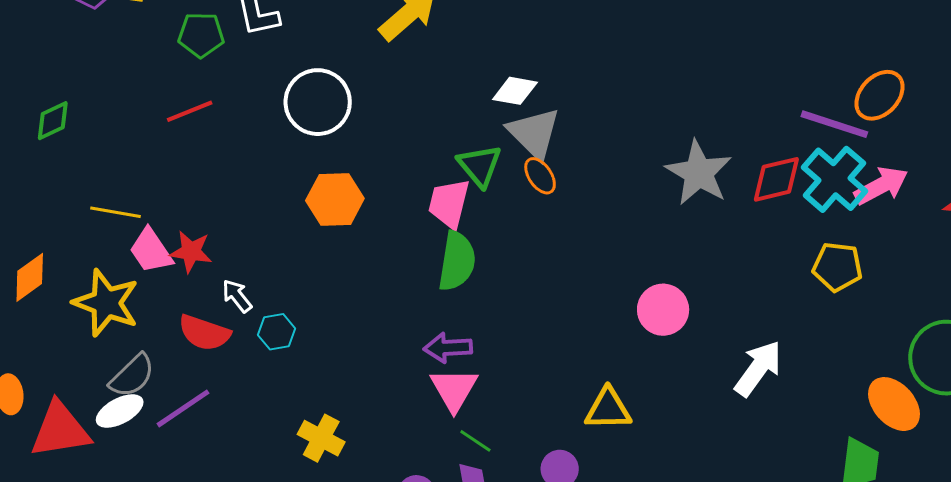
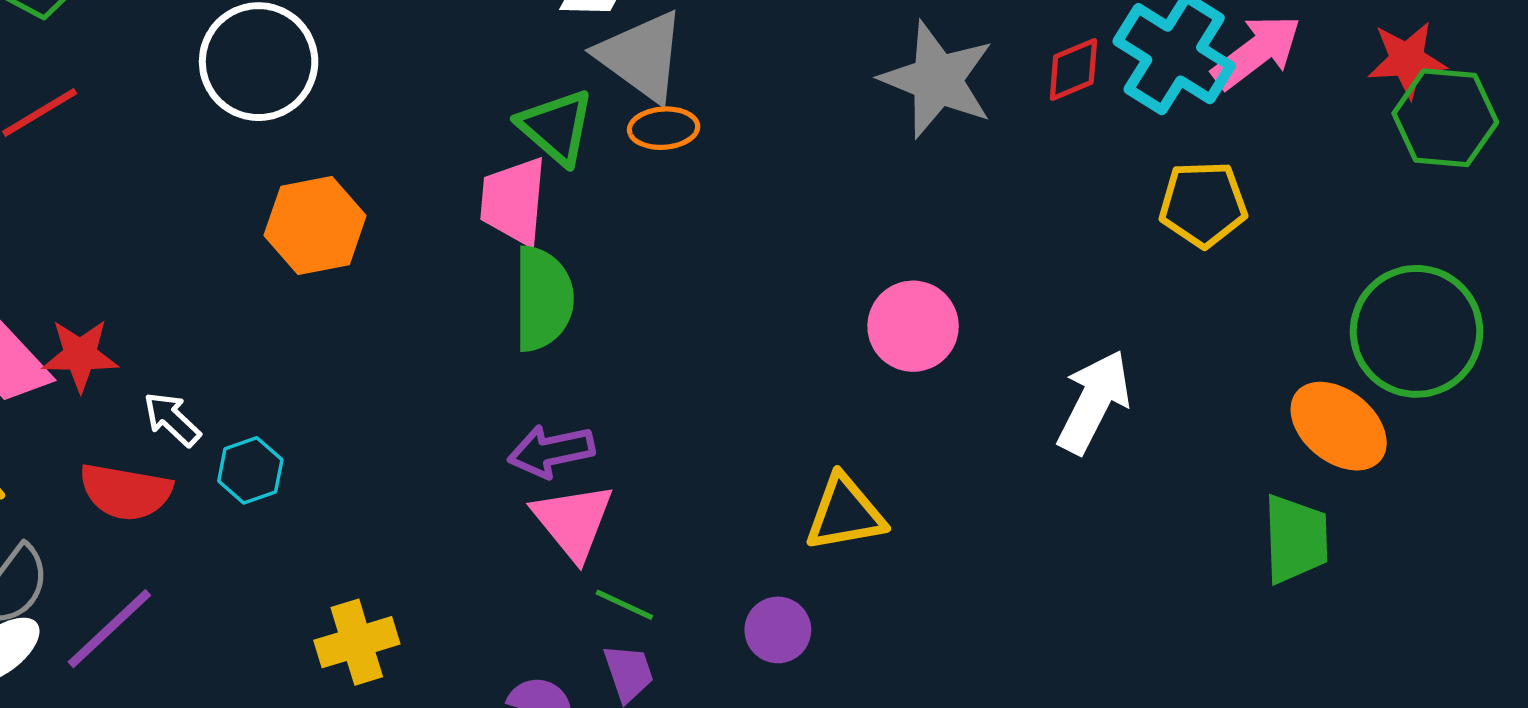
orange ellipse: (540, 176) -> (664, 128), turned -51
red diamond: (776, 179) -> (1073, 69), size x0.7
yellow cross: (321, 438) -> (357, 642), turned -36

